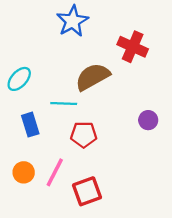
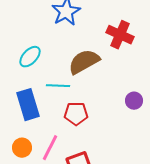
cyan ellipse: (19, 79) -> (30, 57), moved
blue rectangle: (30, 125) -> (28, 105), size x1.4

